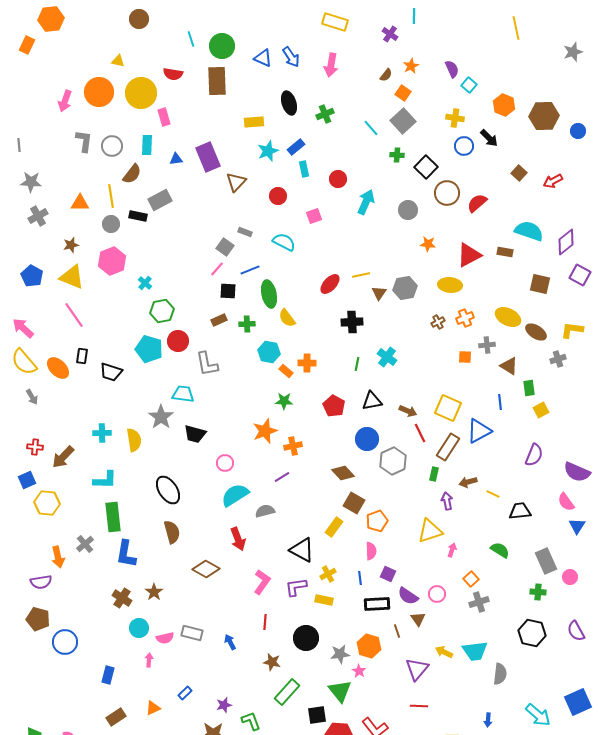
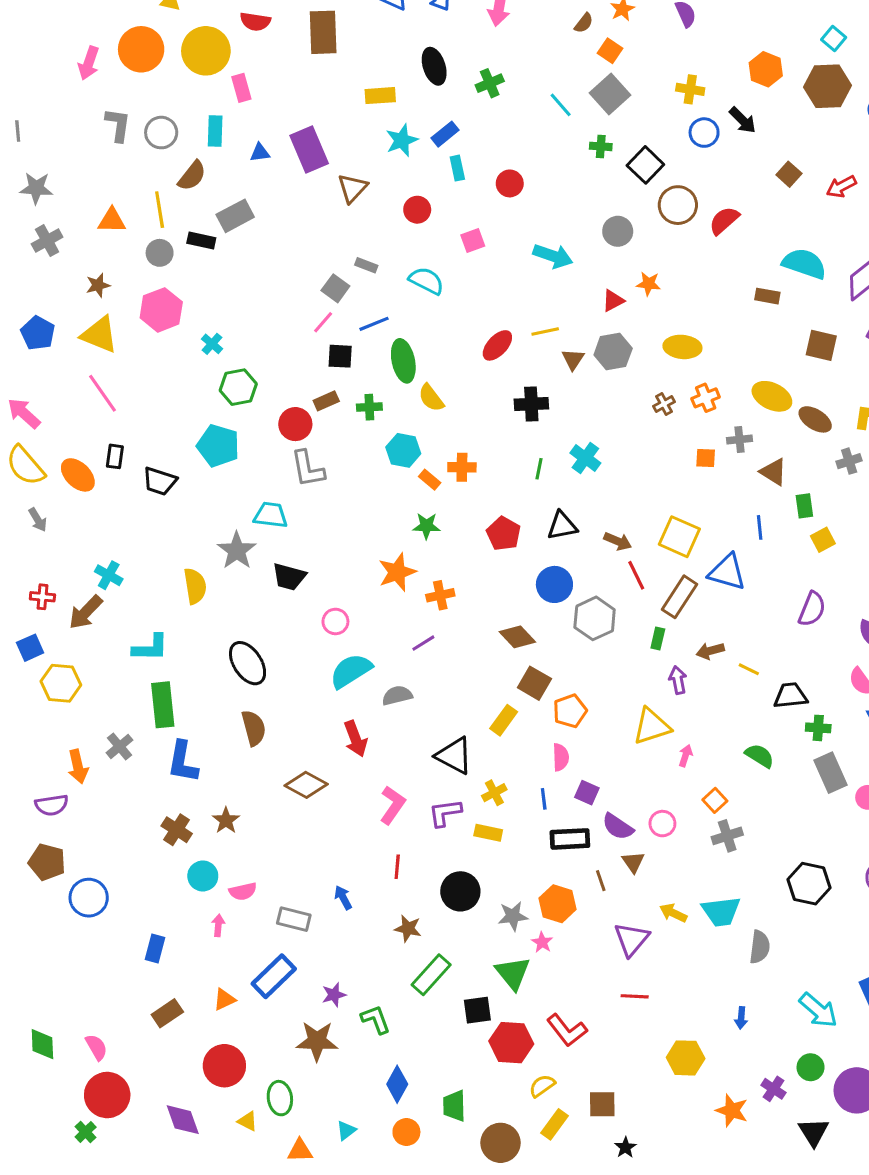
cyan square: (469, 85) -> (834, 38), moved
cyan arrow: (366, 202) -> (553, 256), moved, turned 85
red triangle: (469, 255) -> (613, 301), moved, size x0.6
red circle: (178, 341) -> (295, 424), moved
blue triangle: (479, 431) -> (727, 572), turned 44
cyan cross: (102, 433) -> (109, 575), moved, turned 30
green cross: (538, 592) -> (818, 728), moved
gray rectangle: (192, 633) -> (294, 919), moved
blue rectangle: (185, 693) -> (274, 976), size x2.0

